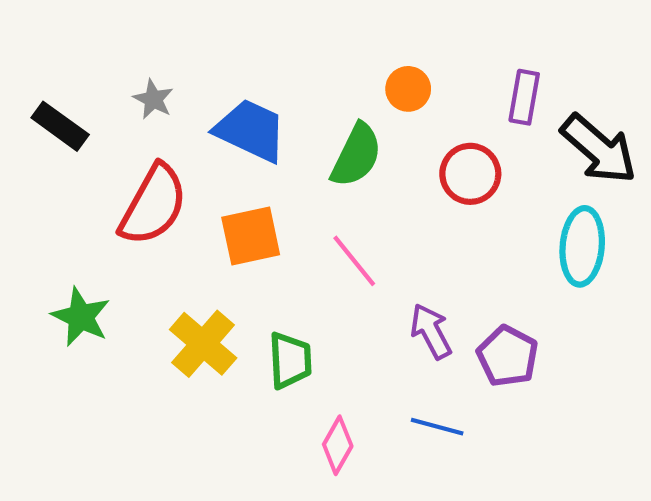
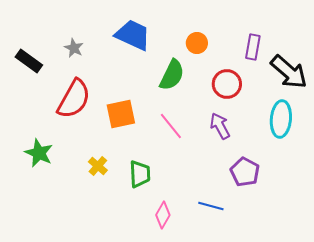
blue trapezoid: (251, 130) -> (133, 35), moved
purple arrow: (431, 331) -> (220, 126), moved
yellow cross: (203, 344) -> (98, 166), size x0.6

